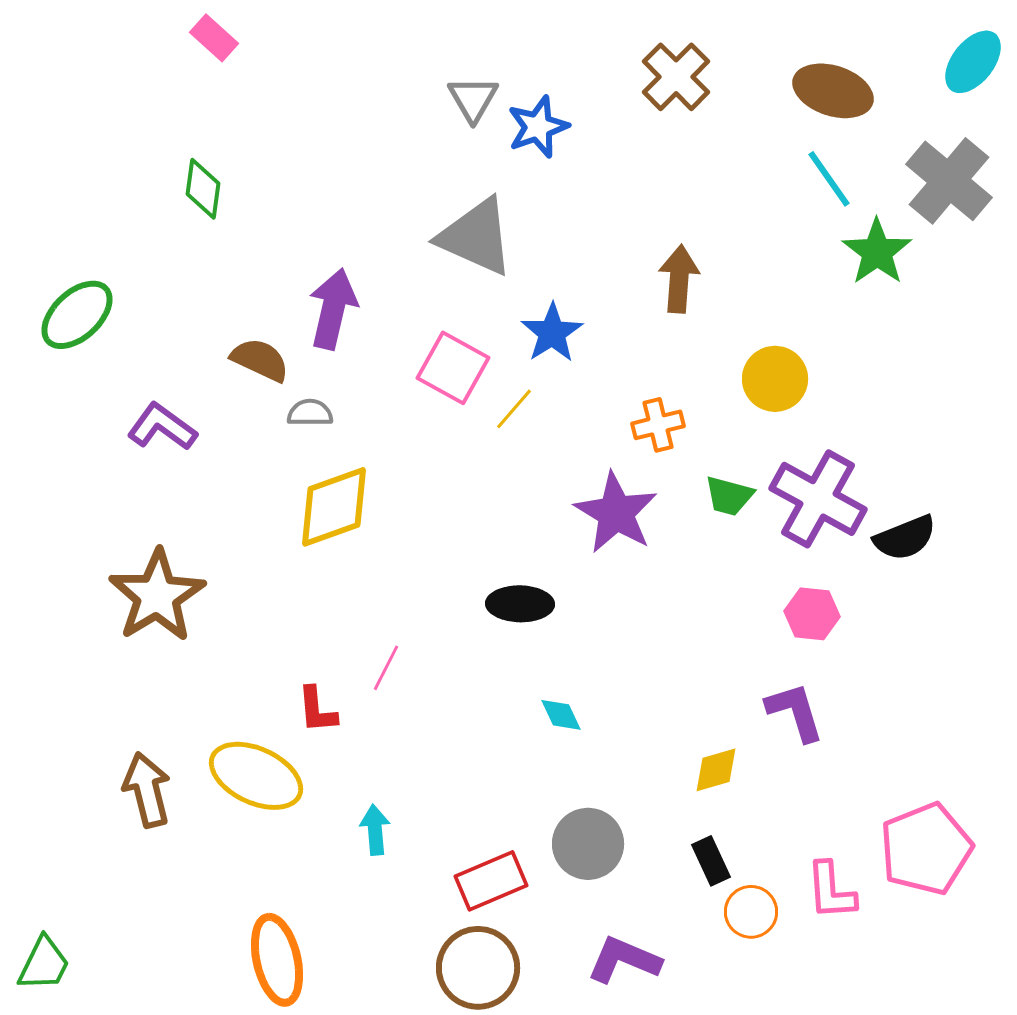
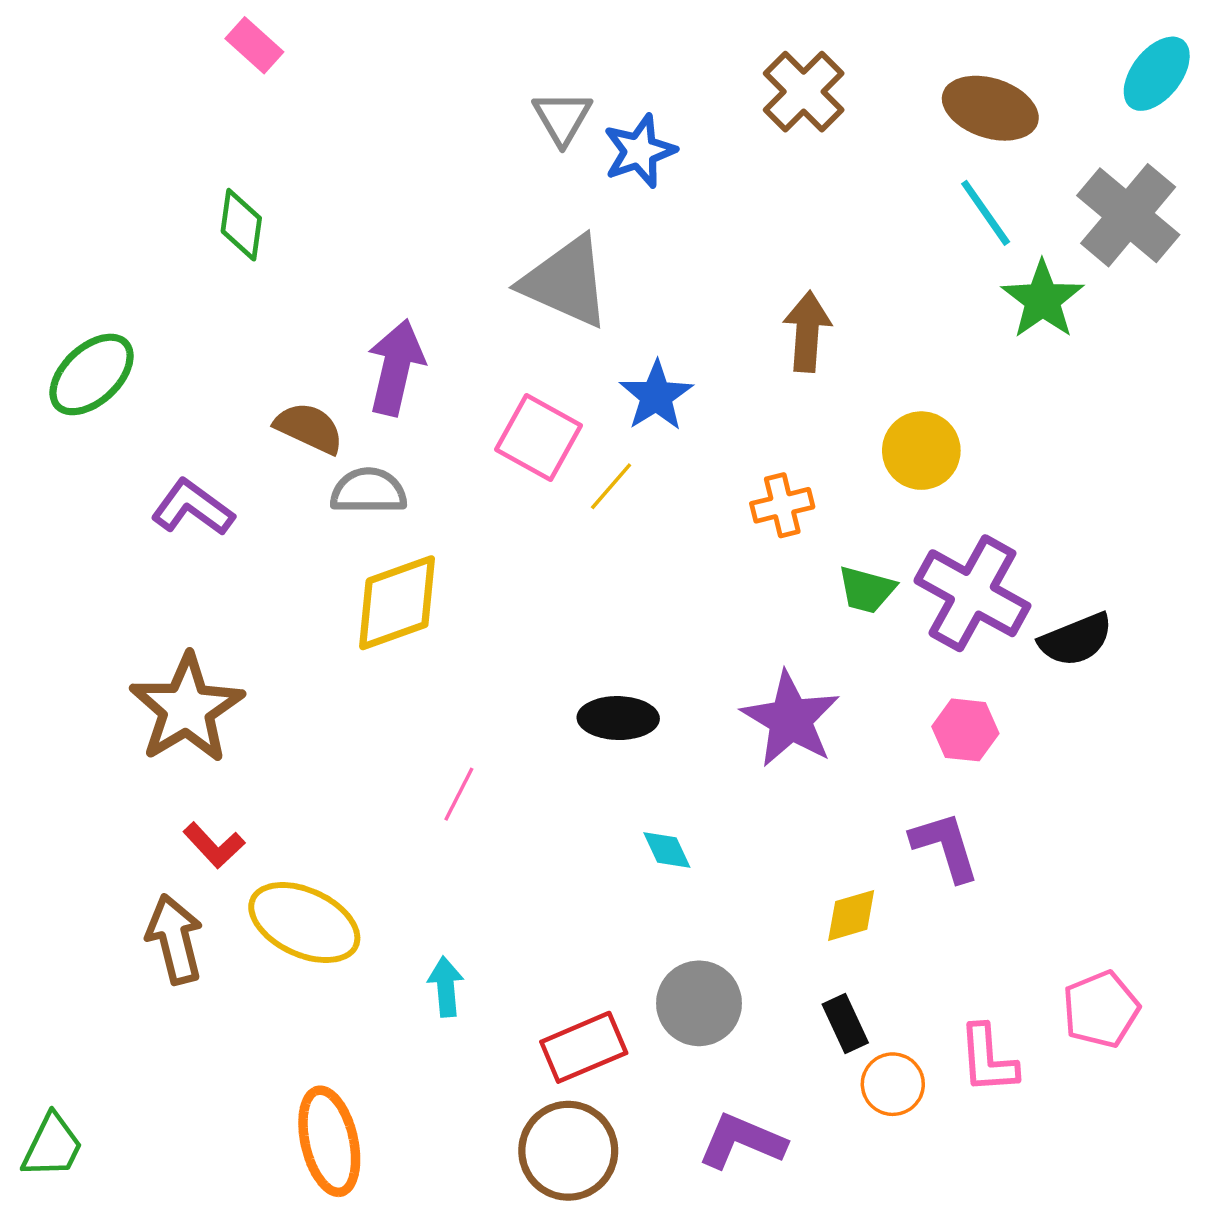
gray semicircle: (310, 413) -> (369, 491), size x1.4
purple star: (616, 513) -> (791, 719), moved
red L-shape: (317, 710) -> (214, 845), moved, turned -38
pink pentagon: (926, 849) -> (1101, 1009), size x0.7

